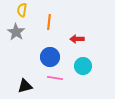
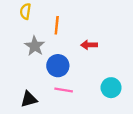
gray star: (16, 32) -> (35, 46), moved
cyan circle: (83, 66) -> (111, 88), moved

